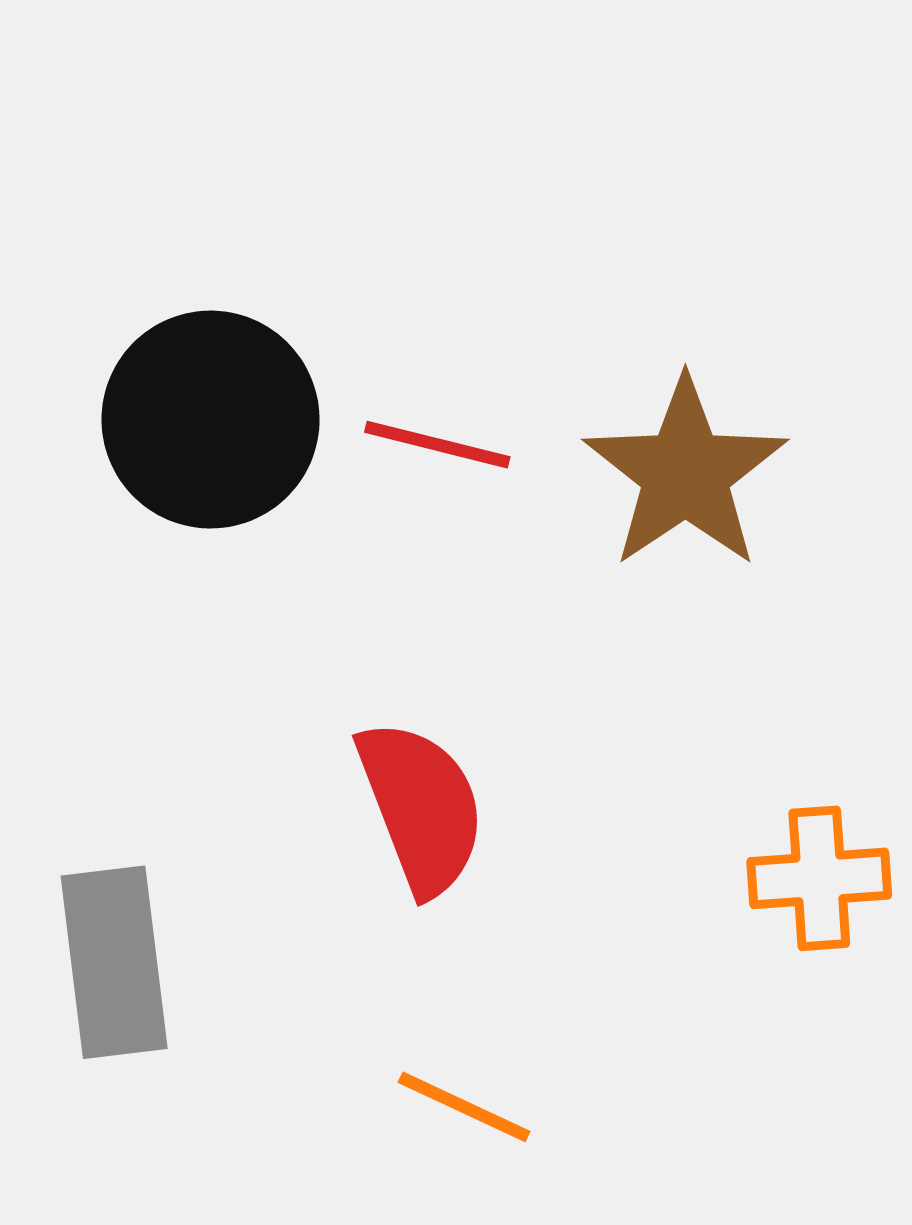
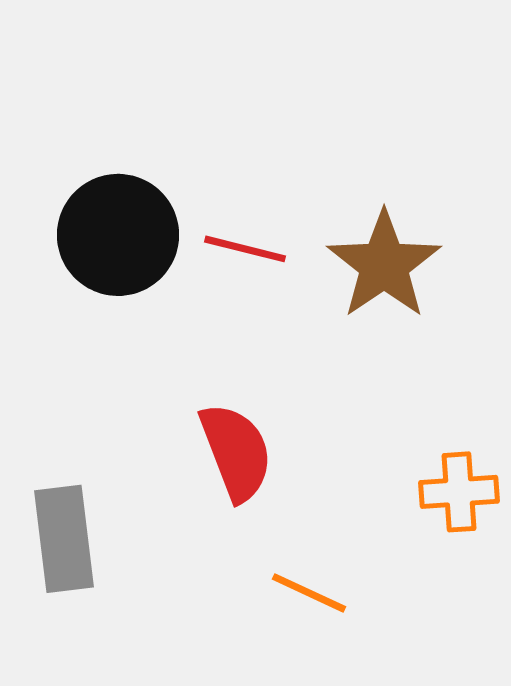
orange line: (464, 1107) -> (309, 593), moved

